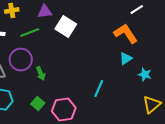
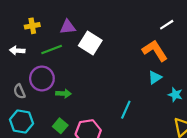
green arrow: (41, 74) -> (63, 94), turned -64

